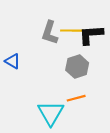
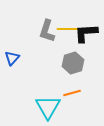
blue triangle: (13, 61) -> (12, 58), turned 42

